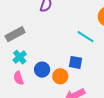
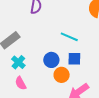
cyan line: (85, 37) -> (69, 37), moved
blue circle: (42, 70) -> (51, 60), moved

